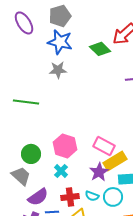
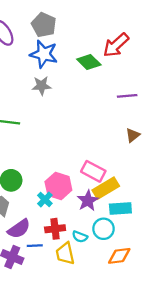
gray pentagon: (60, 16) -> (44, 25), turned -30
pink hexagon: (65, 146) -> (58, 186), moved
cyan semicircle: (92, 196) -> (80, 237), moved

